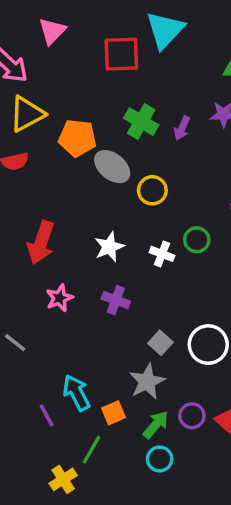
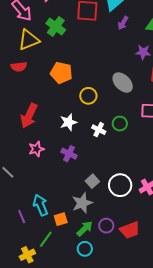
green cross: (141, 122) -> (56, 27), moved
purple arrow: (182, 128) -> (123, 23), moved
orange pentagon: (77, 138) -> (61, 73), moved
gray ellipse: (112, 167) -> (123, 82), moved
yellow circle: (152, 190) -> (88, 96), moved

